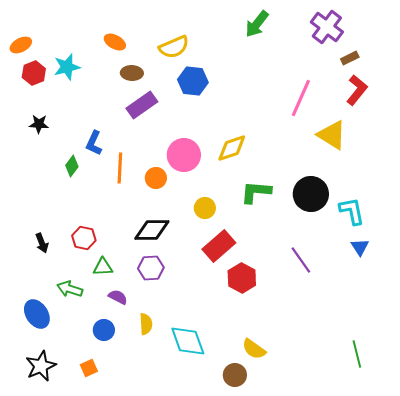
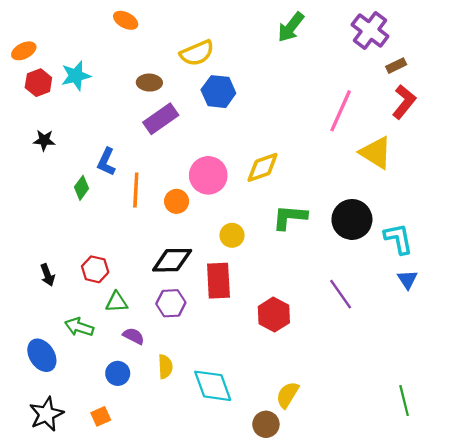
orange ellipse: (115, 42) -> (126, 20), moved
red rectangle: (219, 246) -> (218, 281), moved, turned -52
yellow semicircle: (254, 349) -> (287, 395), turned 85

